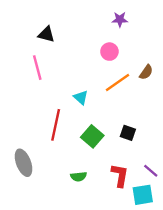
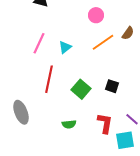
pink line: (37, 68) -> (39, 43), moved, turned 40
cyan triangle: (81, 97) -> (65, 47), moved, turned 40

